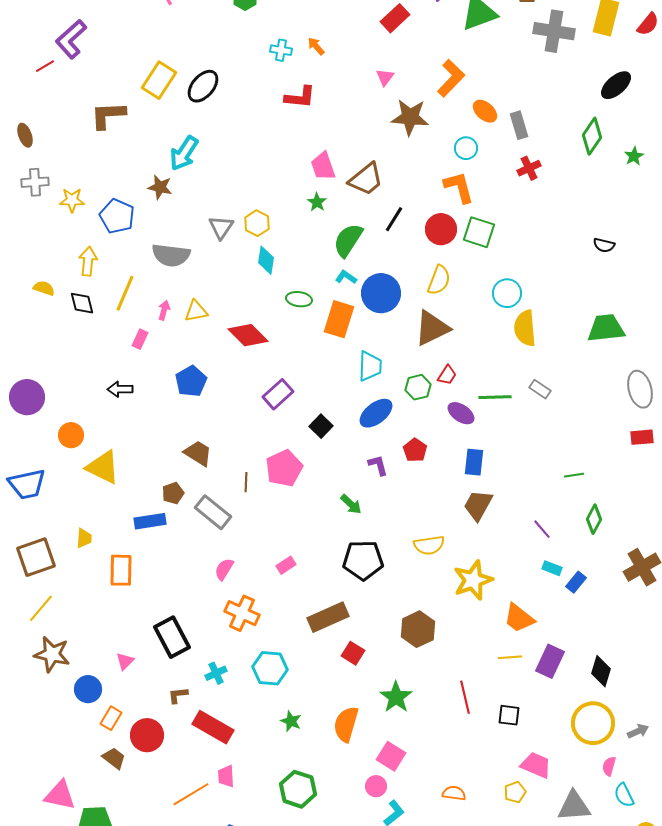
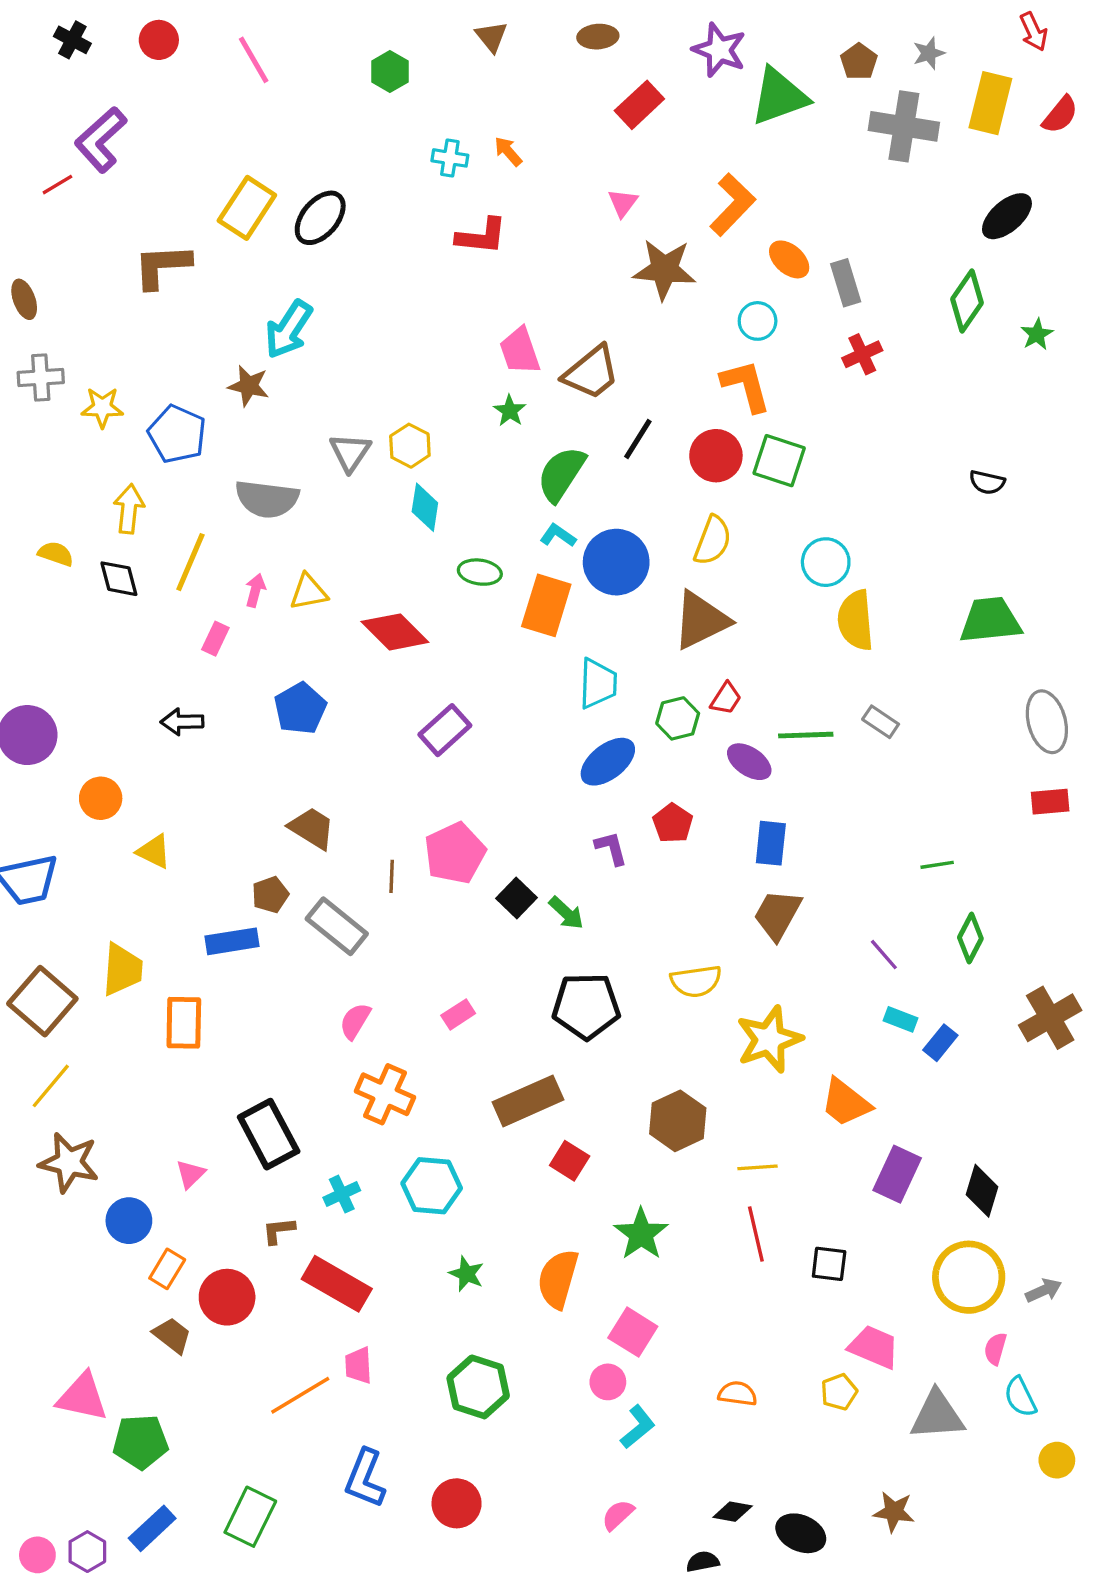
black square: (321, 426) -> (516, 898), moved
yellow triangle: (103, 467) -> (154, 851), size x0.6
yellow trapezoid: (84, 538) -> (122, 970), size x1.6
brown square: (36, 557) -> (42, 1001), turned -30
yellow line: (510, 657) -> (758, 1167), moved

